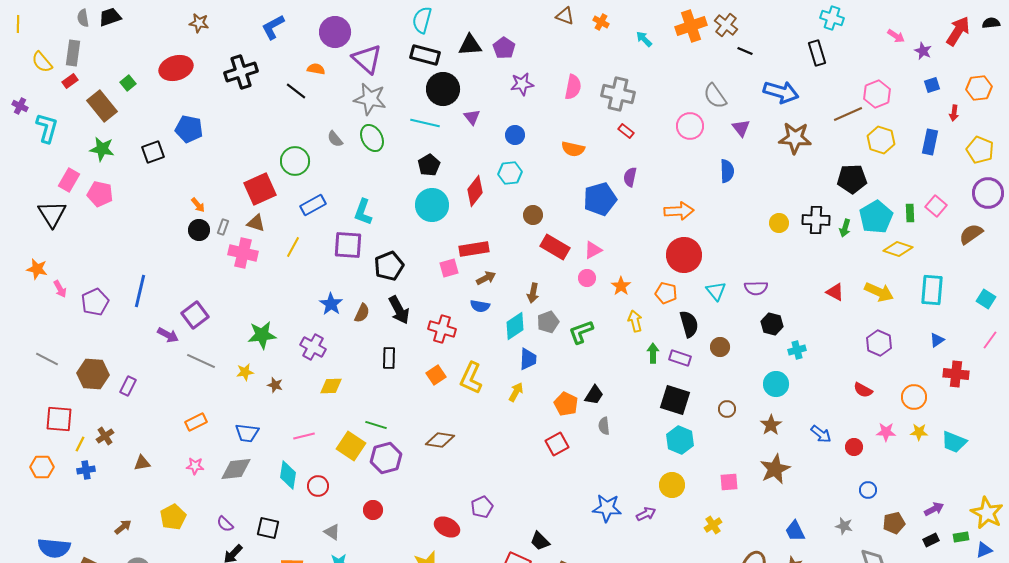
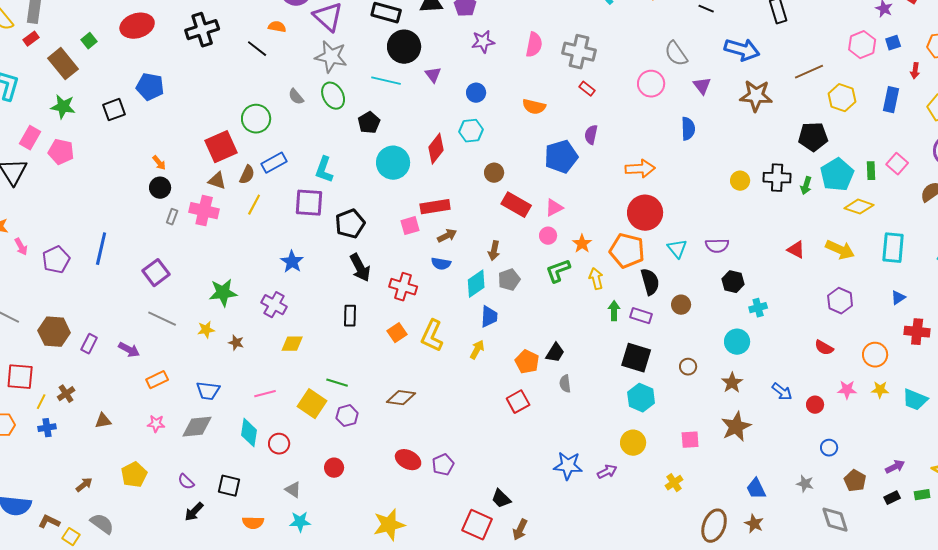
pink hexagon: (877, 94) -> (862, 45), moved
black pentagon: (429, 165) -> (369, 123), moved
gray rectangle: (223, 227) -> (172, 217), moved
orange pentagon: (666, 293) -> (627, 251), size x1.6
brown semicircle: (362, 313) -> (247, 175), moved
green L-shape: (581, 332) -> (558, 271), moved
purple arrow: (168, 335) -> (129, 350), moved
purple hexagon: (386, 458) -> (347, 416), size x0.7
brown pentagon: (894, 523) -> (855, 481), turned -30
red ellipse: (447, 527) -> (408, 460), moved

